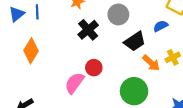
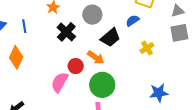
blue line: (37, 12) -> (24, 26), moved
orange arrow: (151, 63) -> (96, 57), moved
green circle: (134, 91) -> (102, 85), moved

